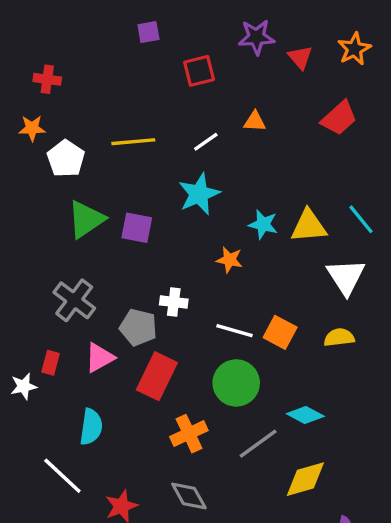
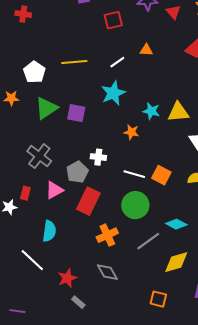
red cross: (47, 79) -> (23, 14), moved
orange star: (32, 128) -> (11, 98), moved
gray pentagon: (138, 327) -> (77, 172), turned 30

